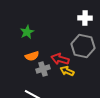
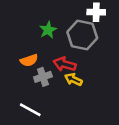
green star: (27, 32) -> (48, 30), moved
gray hexagon: (83, 46) -> (82, 35), moved

